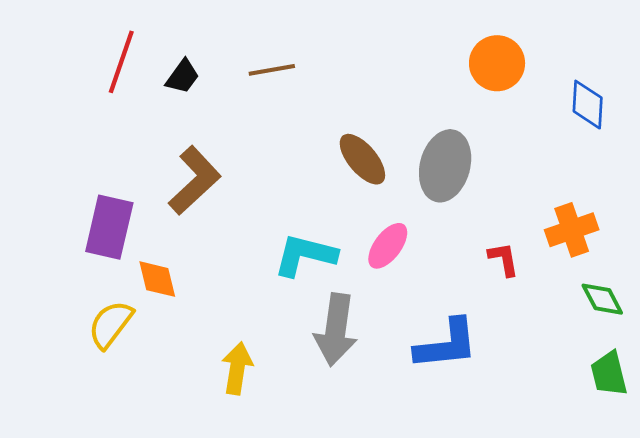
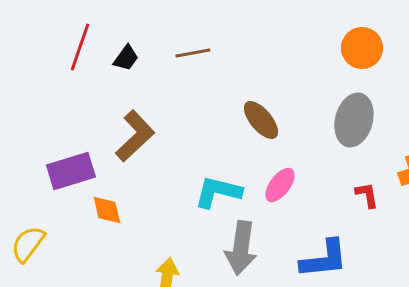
gray ellipse: (445, 166) -> (354, 120), moved
purple rectangle: (109, 227) -> (71, 171), turned 60
yellow semicircle: (111, 324) -> (28, 244), moved

